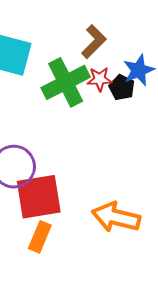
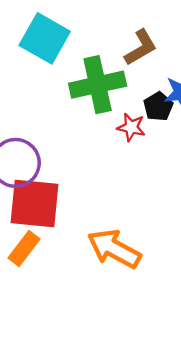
red star: (100, 79) -> (131, 127), moved

